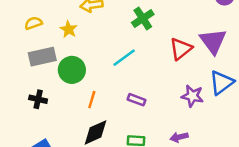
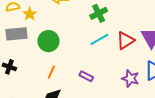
yellow star: (69, 29) -> (30, 14), moved
cyan line: (124, 58) -> (100, 39), moved
green circle: (72, 70) -> (48, 41), moved

